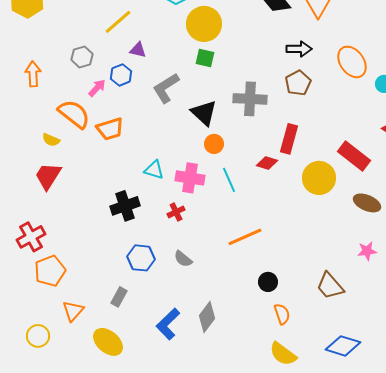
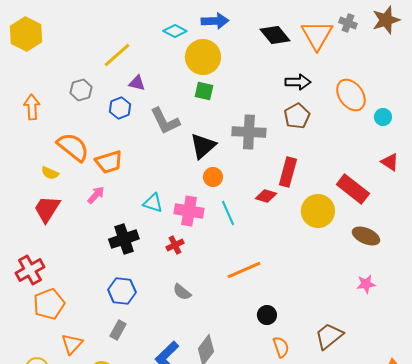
pink arrow: (97, 88) -> (96, 195), moved
gray L-shape: (166, 88) -> (165, 121), turned -84
black triangle: (204, 113) -> (203, 146), turned 36
blue hexagon: (141, 258) -> (122, 291), moved
brown trapezoid: (330, 286) -> (329, 336), moved, turned 92

